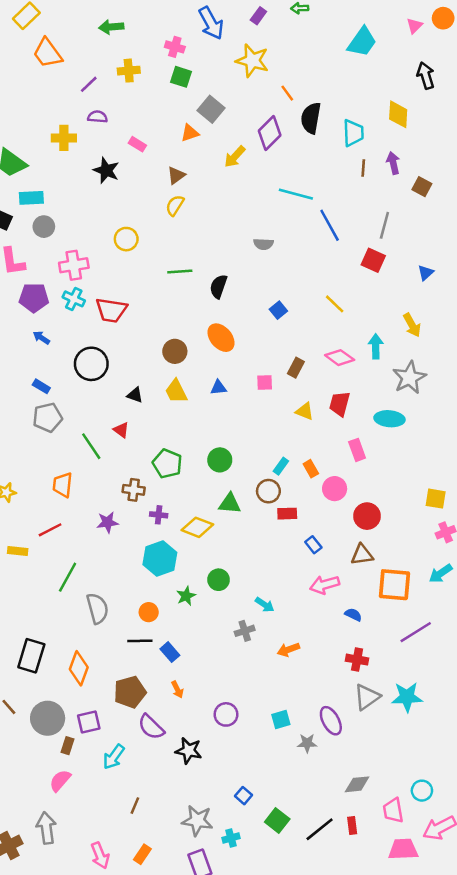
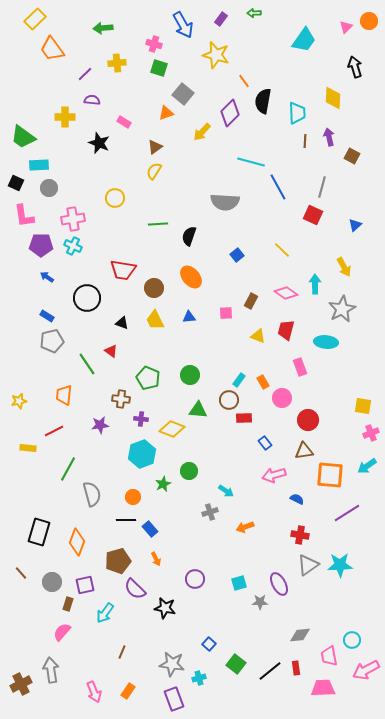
gray semicircle: (263, 244) -> (225, 202), size x1.8
red trapezoid: (111, 310) -> (123, 270), moved
gray circle: (48, 718) -> (52, 582), size x0.7
pink trapezoid: (403, 849) -> (323, 688), moved

